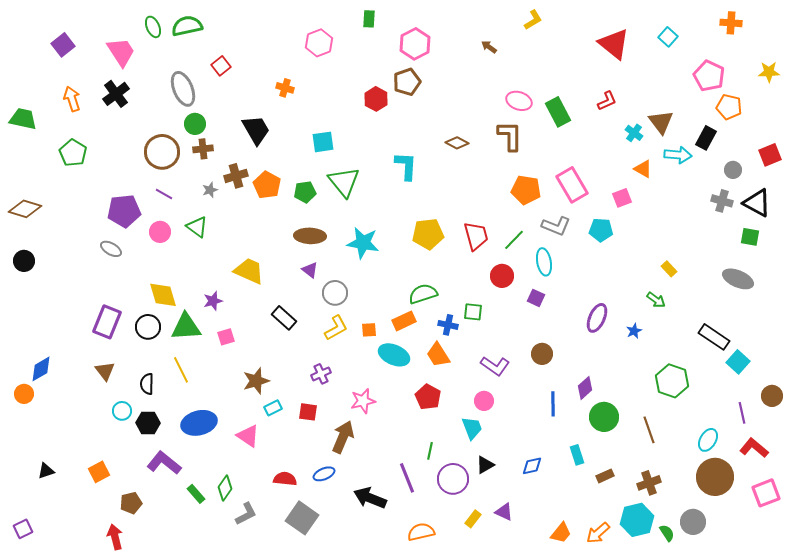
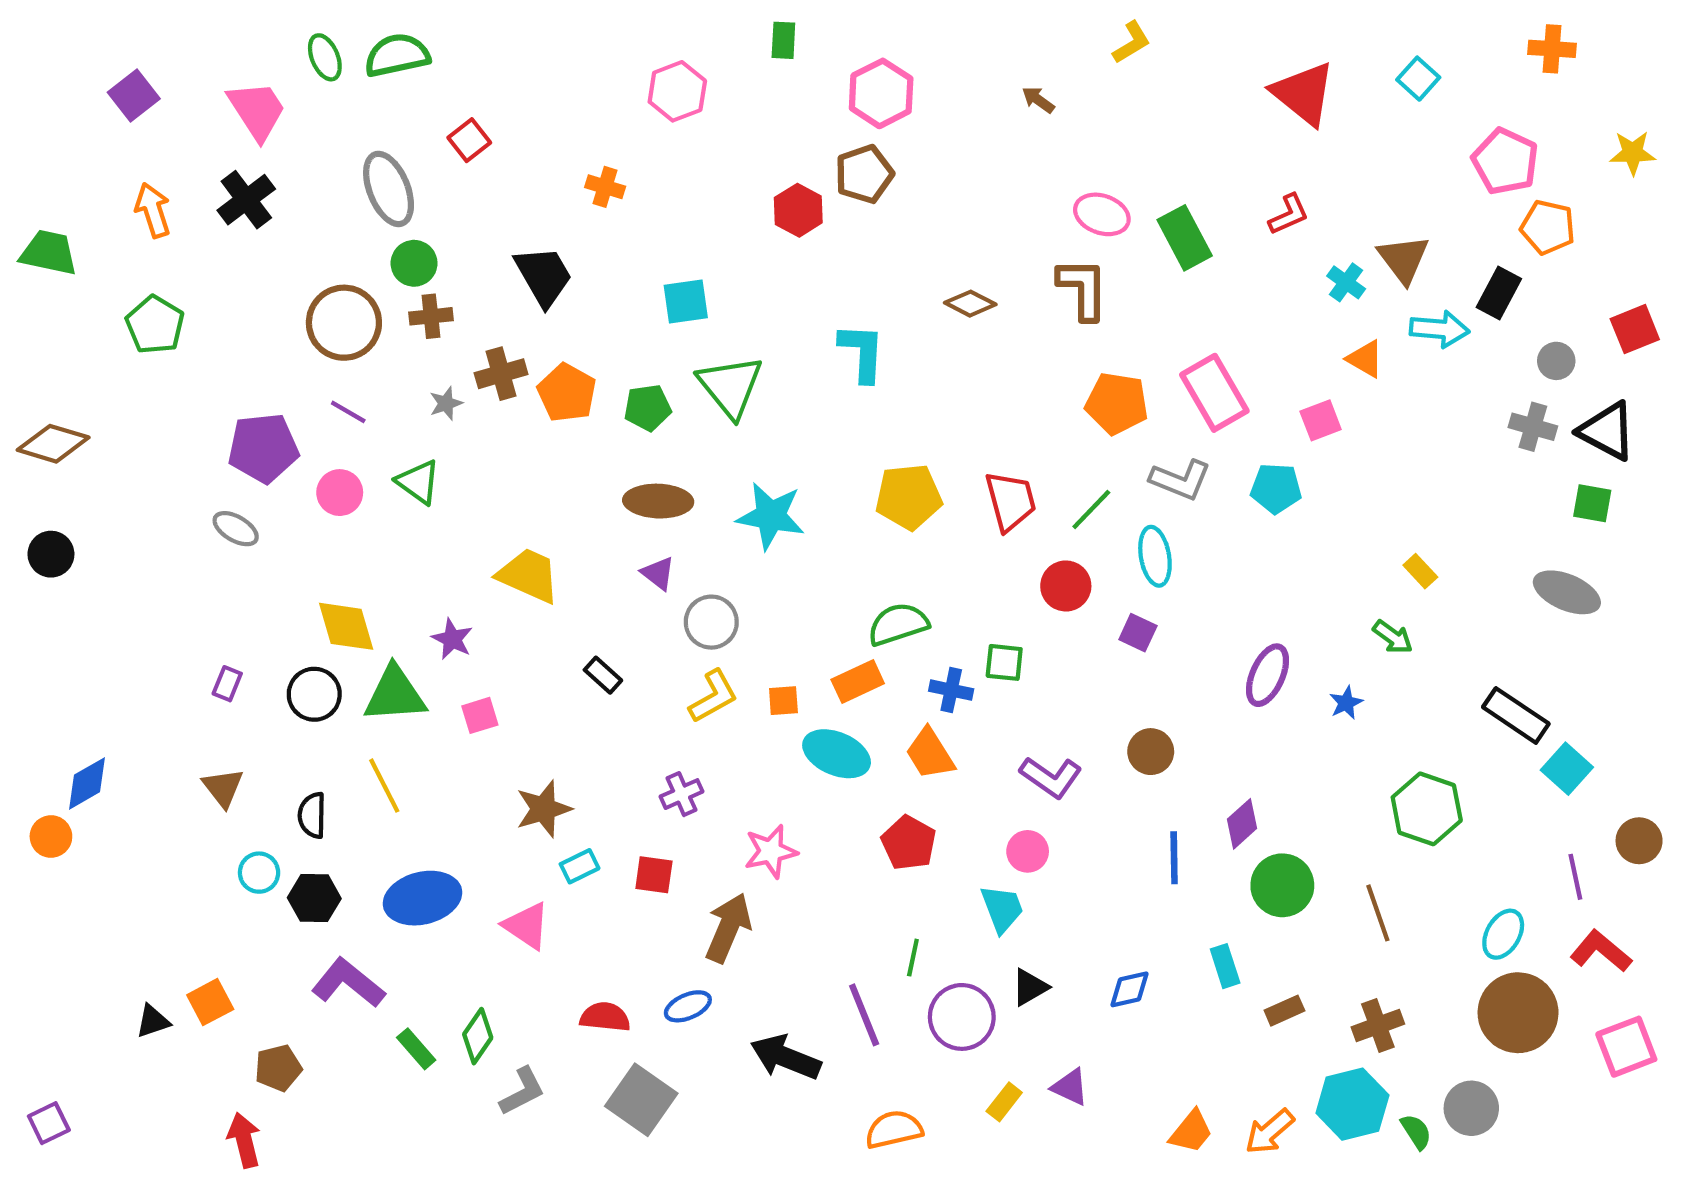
purple star: (213, 301) -> (452, 639), turned -30
black rectangle: (284, 318) -> (603, 675), size x0.7
purple rectangle: (107, 322) -> (227, 684), size x0.5
black triangle: (46, 471) -> (153, 1021), moved

